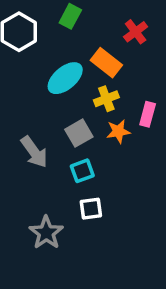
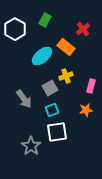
yellow cross: (106, 99) -> (66, 76), moved
pink rectangle: (148, 114) -> (91, 86), moved
orange star: (118, 131) -> (86, 110), moved
white square: (91, 209) -> (57, 132), size x1.5

